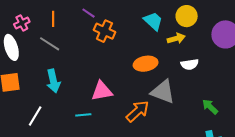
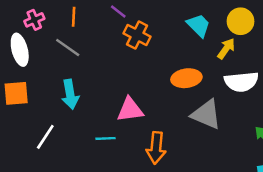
yellow arrow: (176, 38) -> (226, 49), turned -42
white semicircle: (190, 64) -> (241, 82), size x1.5
orange arrow: (138, 111) -> (156, 148), moved, turned 135

